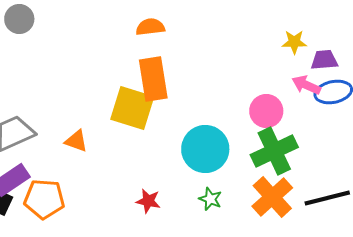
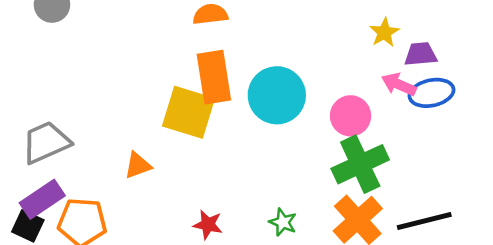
yellow star: (294, 42) -> (384, 32), turned -30
orange triangle: (76, 141) -> (138, 165), moved, turned -40
cyan circle: (205, 149) -> (277, 95), moved

